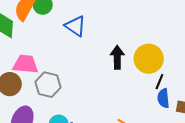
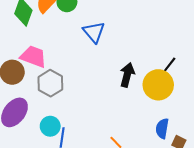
black line: (159, 82) -> (170, 65), moved

